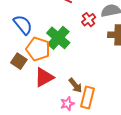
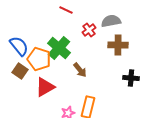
blue semicircle: (23, 25) -> (19, 46), moved
brown arrow: (75, 85) -> (80, 70), moved

